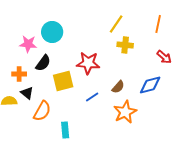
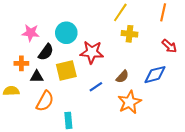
cyan circle: (52, 32) -> (66, 33), moved
black triangle: (27, 93) -> (37, 77), moved, turned -40

